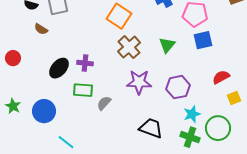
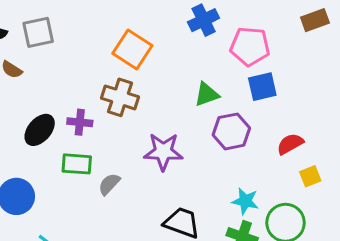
green triangle: (167, 45) -> (207, 94), turned 30
brown cross: (129, 47) -> (120, 97), moved, turned -30
purple hexagon: (178, 87) -> (231, 131), moved
cyan star: (192, 114) -> (245, 201), turned 30

